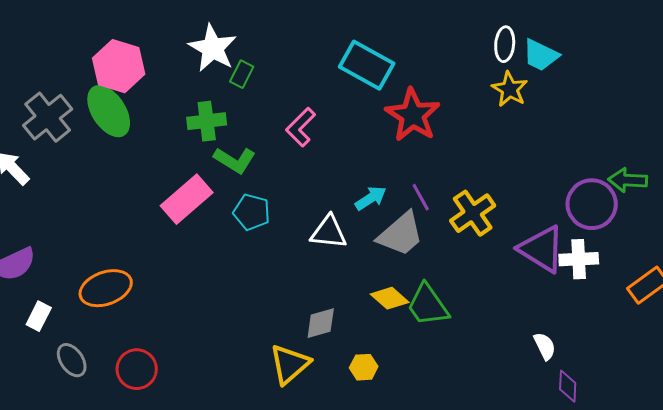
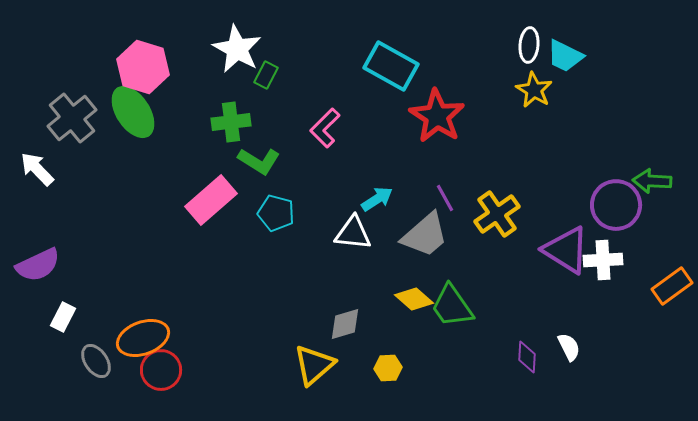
cyan arrow: (371, 198) -> (377, 199), moved
orange ellipse: (106, 288) -> (143, 338), moved
purple diamond: (568, 386) -> (527, 357), moved

